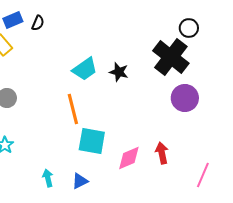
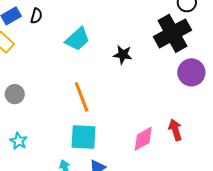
black cross: (171, 57) -> (173, 33), turned 30
cyan trapezoid: (85, 69) -> (77, 39), moved
cyan square: (92, 141) -> (83, 137), moved

